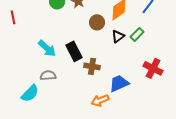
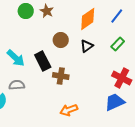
brown circle: (97, 22) -> (61, 40), moved
green rectangle: (137, 34) -> (118, 44), moved
blue trapezoid: (119, 83) -> (115, 102), moved

